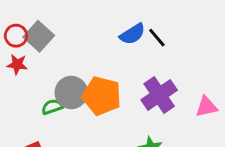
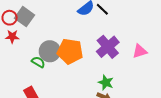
green semicircle: (52, 107) -> (38, 62), turned 56

